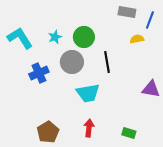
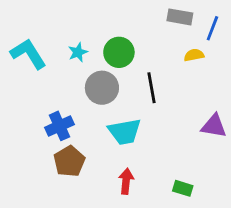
blue cross: (39, 73) -> (59, 126), moved
brown pentagon: (48, 132) -> (69, 161), moved

